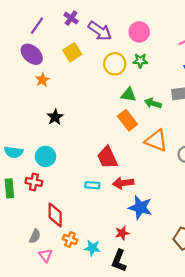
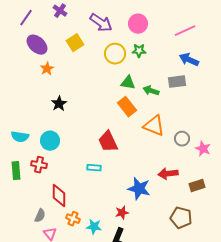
purple cross: (71, 18) -> (60, 11), moved
purple line: (37, 26) -> (26, 18), moved
red arrow: (123, 183) -> (168, 174), moved

